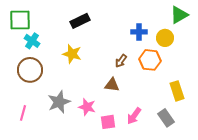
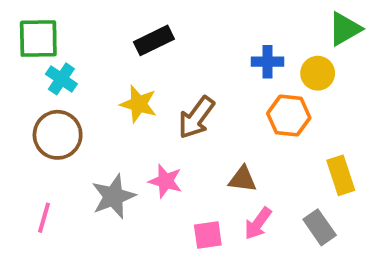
brown arrow: (121, 61) -> (196, 118), moved, size x1.6
brown triangle: (112, 85) -> (243, 179), moved
pink star: (87, 107) -> (165, 181), moved

